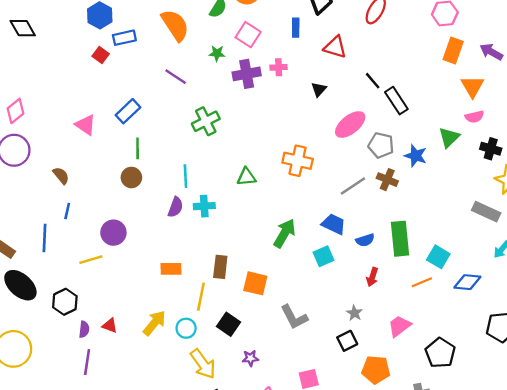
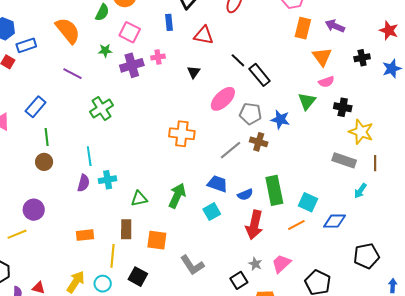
green triangle: (246, 177) -> (139, 199), moved
red arrow: (372, 277) -> (254, 225), size x1.8
gray star: (354, 313) -> (255, 264), moved

